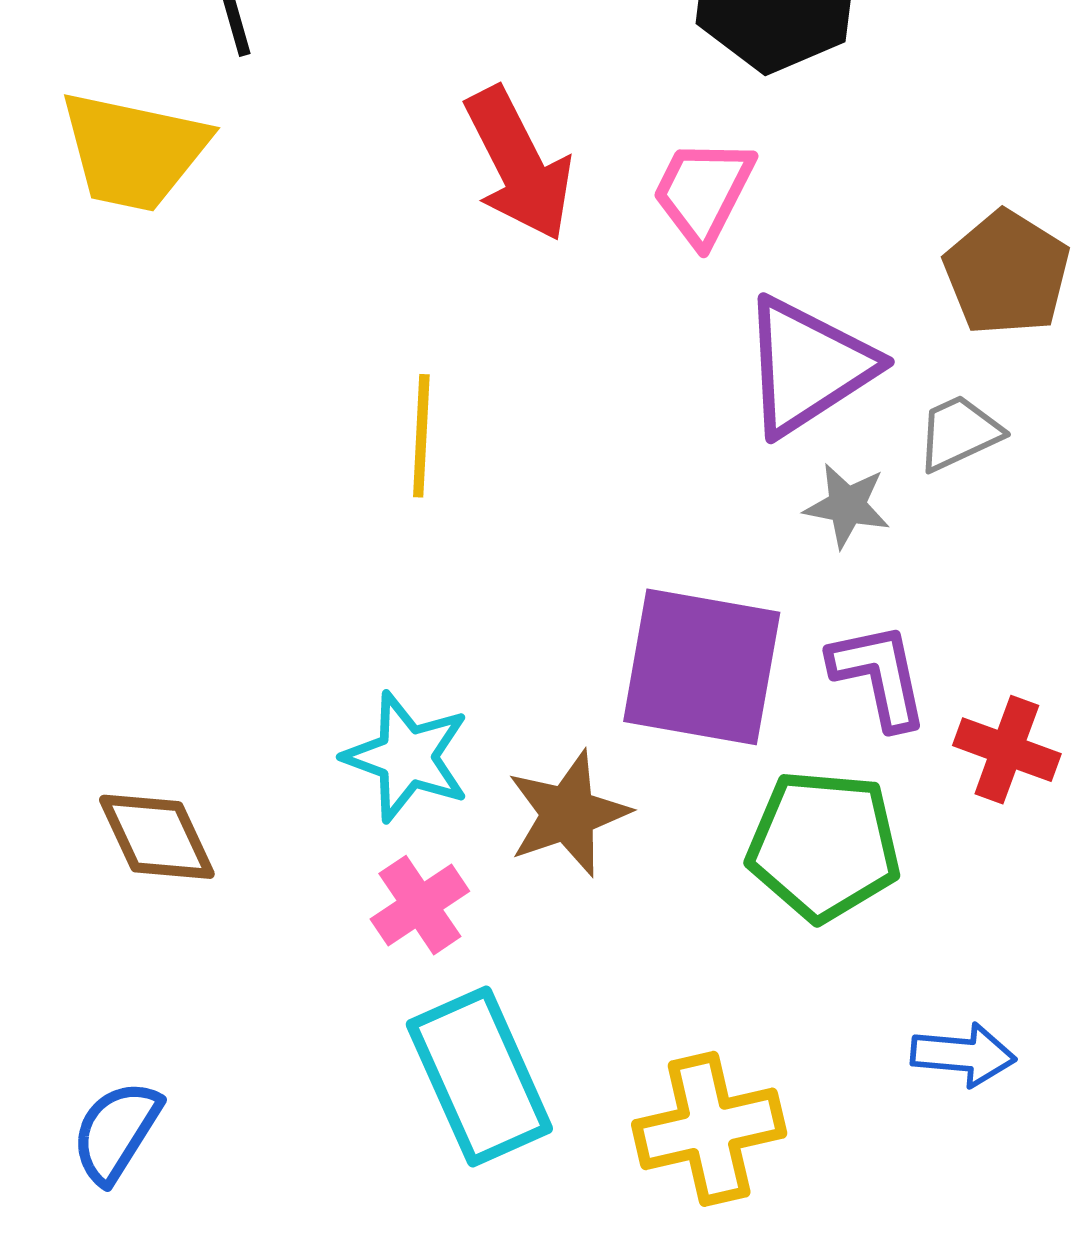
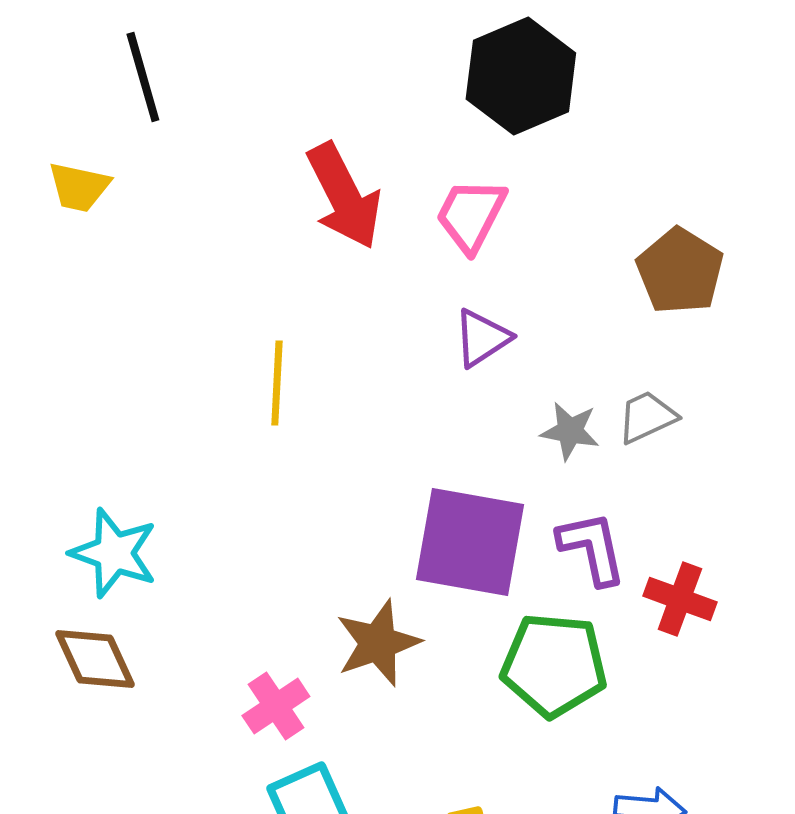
yellow trapezoid: (134, 151) -> (79, 187), size x0.6
purple triangle: (808, 366) -> (482, 338), moved, size x0.6
gray trapezoid: (959, 433) -> (647, 417), moved
cyan star: (407, 757) -> (114, 553), moved

